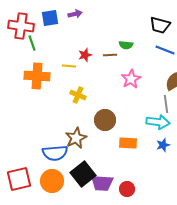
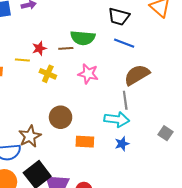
green semicircle: (126, 45) -> (83, 38), size x1.6
pink star: (131, 79) -> (88, 74), turned -30
yellow cross: (78, 95) -> (48, 74), moved

